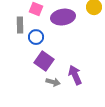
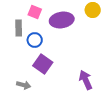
purple arrow: (75, 75) -> (86, 80), moved
gray arrow: (53, 82) -> (24, 85), moved

